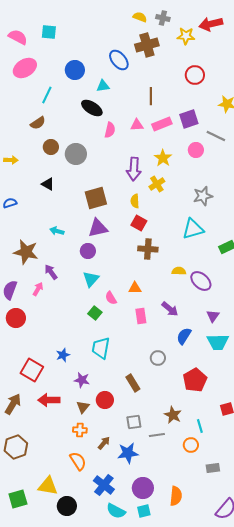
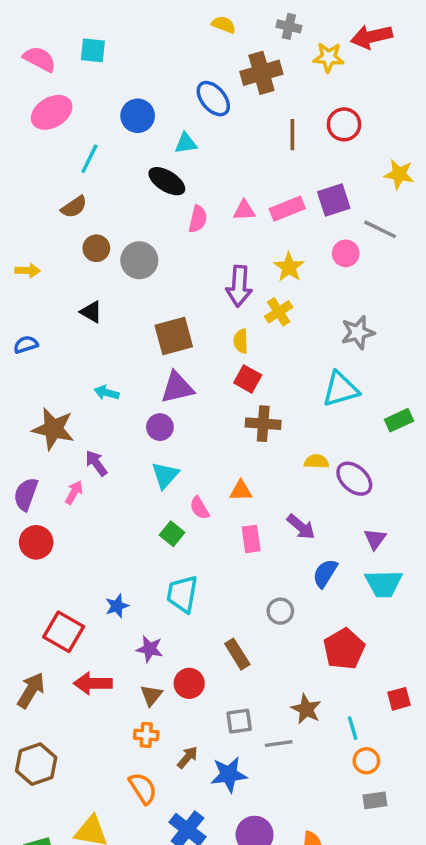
yellow semicircle: (140, 17) -> (224, 25), moved
brown line: (151, 96) -> (292, 135), moved
orange circle: (191, 445) -> (366, 761), moved

